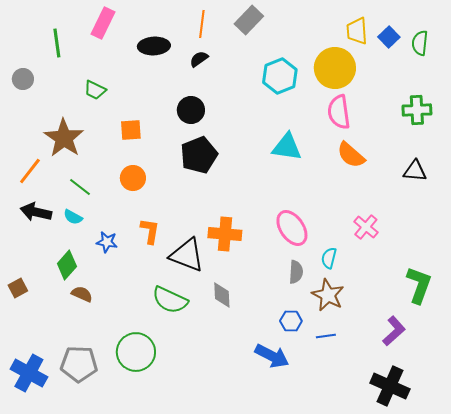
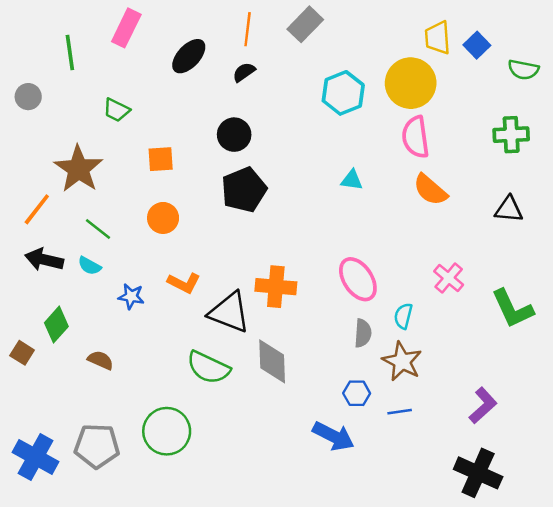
green semicircle: (420, 43) -> (523, 70), moved, turned -85
black ellipse: (154, 46) -> (189, 56), turned -44
cyan triangle: (287, 147) -> (352, 180), size x0.6
orange L-shape: (150, 231) -> (184, 283), turned 108
green diamond: (67, 265) -> (56, 325), moved
green L-shape: (419, 285) -> (512, 309), moved, turned 135
brown square: (18, 288) -> (22, 353), turned -30
gray diamond: (222, 295) -> (272, 361), size x1.4

